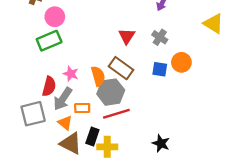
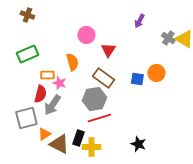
pink circle: (55, 17) -> (86, 35), moved
gray cross: (160, 37) -> (168, 38), moved
green rectangle: (49, 41) -> (27, 54), moved
orange semicircle: (98, 76) -> (72, 62), moved
orange rectangle: (82, 108) -> (47, 75), moved
orange triangle: (65, 123) -> (44, 134), moved, turned 48

